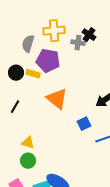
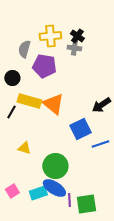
black cross: (89, 35) -> (77, 36), moved
yellow rectangle: (33, 74) -> (29, 101), moved, size x1.6
blue square: (84, 124) -> (80, 129), size x1.5
green circle: (28, 161) -> (55, 166), moved, size x1.6

